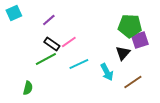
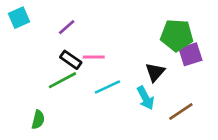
pink line: (69, 42) -> (94, 57), turned 35
black triangle: (123, 53) -> (155, 72), moved

